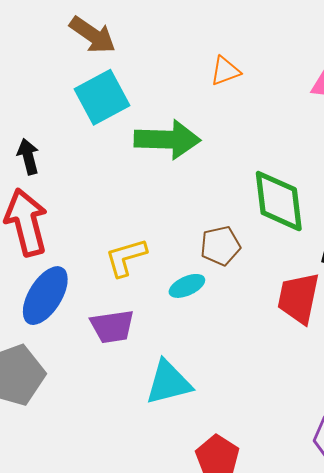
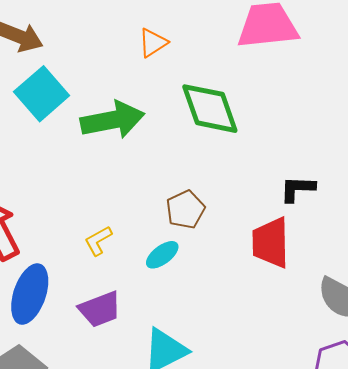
green diamond: (279, 201) -> (210, 109), moved
yellow L-shape: (126, 257) -> (98, 241), size x0.7

